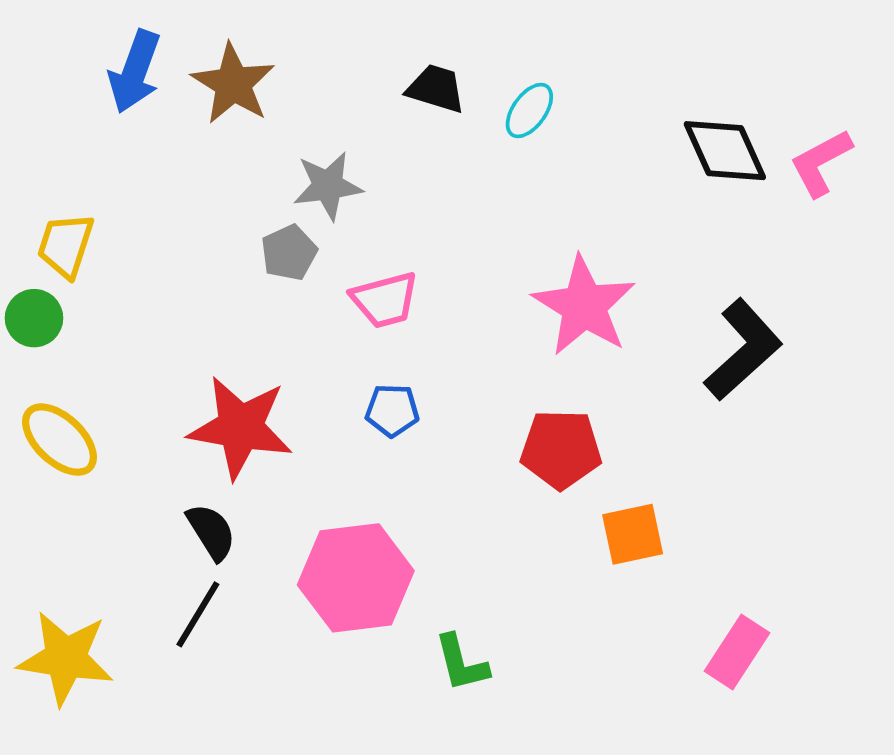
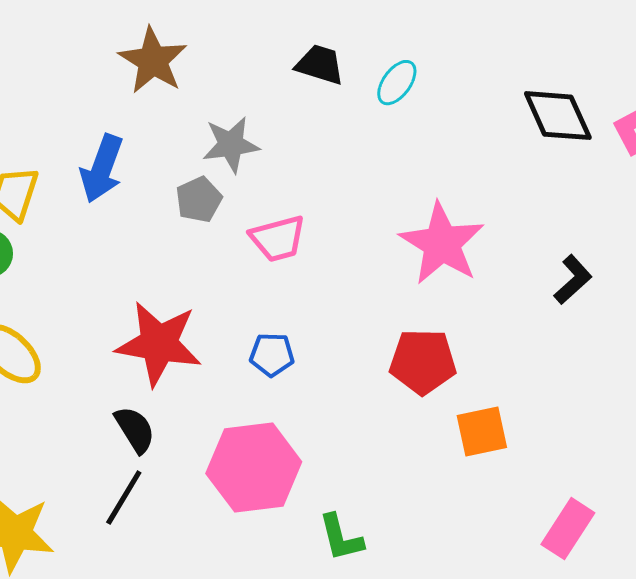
blue arrow: (135, 72) -> (102, 169), moved
black L-shape: (743, 350) -> (573, 280), size x0.6
blue pentagon: (392, 410) -> (272, 355), moved

